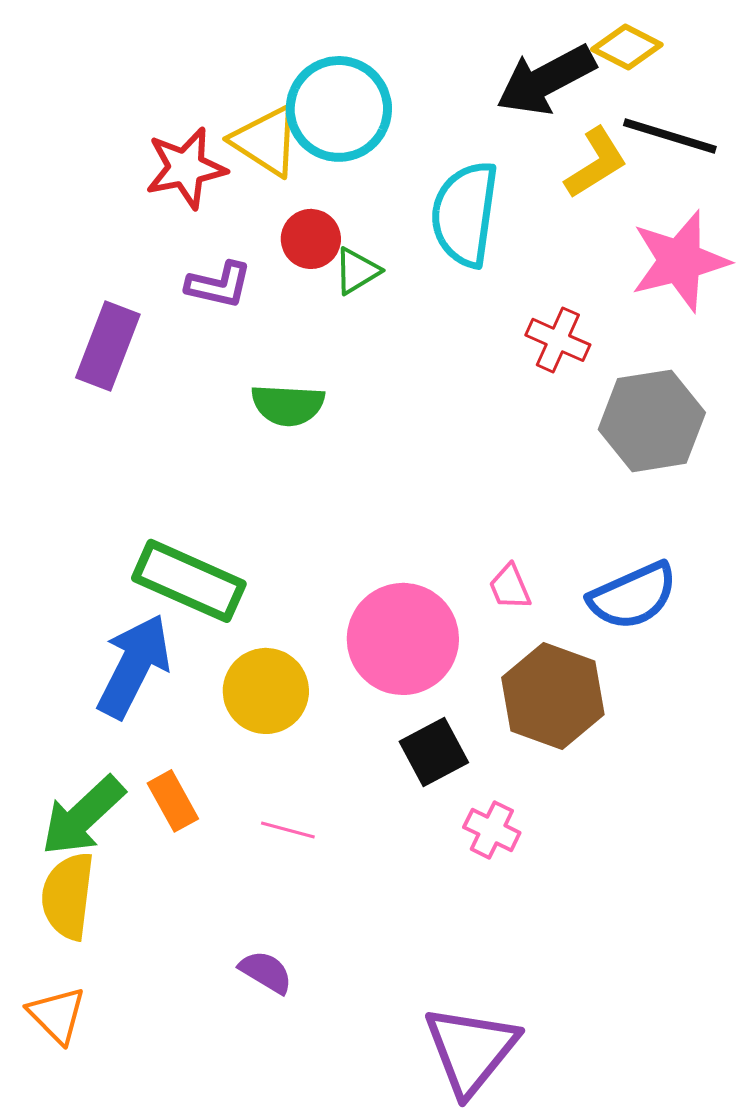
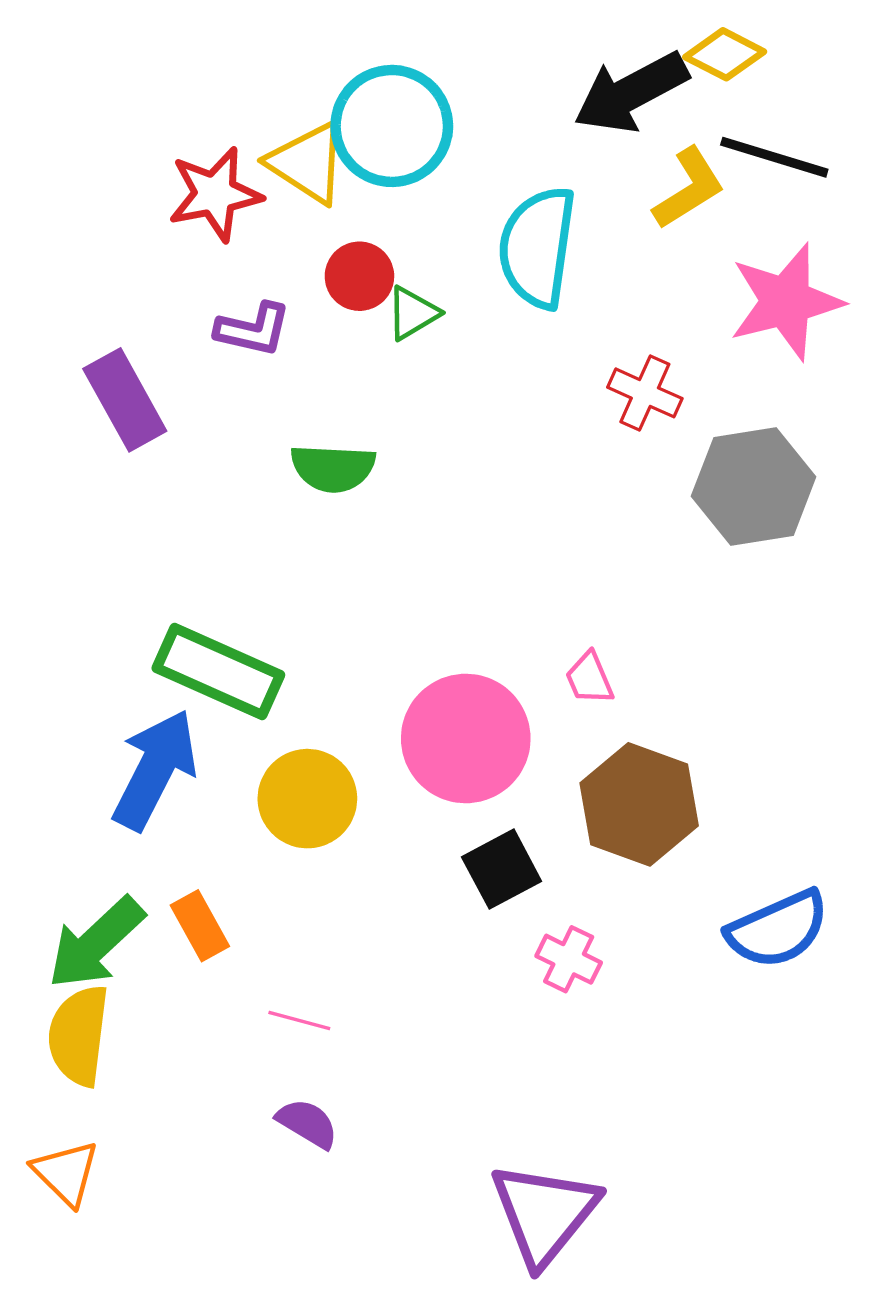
purple rectangle: (108, 346) -> (125, 400), turned -50
blue semicircle: (633, 596) -> (778, 929), moved
pink line: (288, 830) -> (299, 1020), moved

